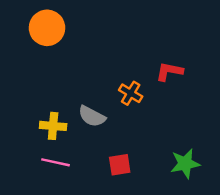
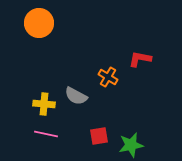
green star: (185, 164) -> (131, 145), moved

